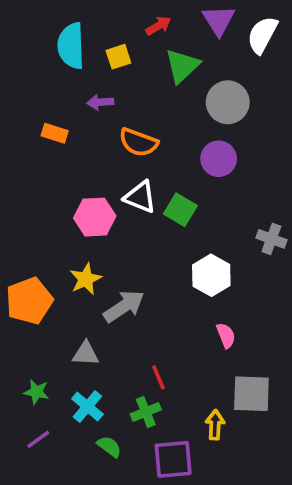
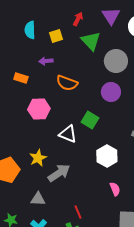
red arrow: (158, 26) -> (78, 19), turned -32
cyan semicircle: (71, 46) -> (30, 30), size x0.7
green triangle: (182, 66) -> (91, 41), turned -30
white triangle: (140, 197) -> (68, 134), moved
pink hexagon: (95, 217) -> (39, 109), moved

